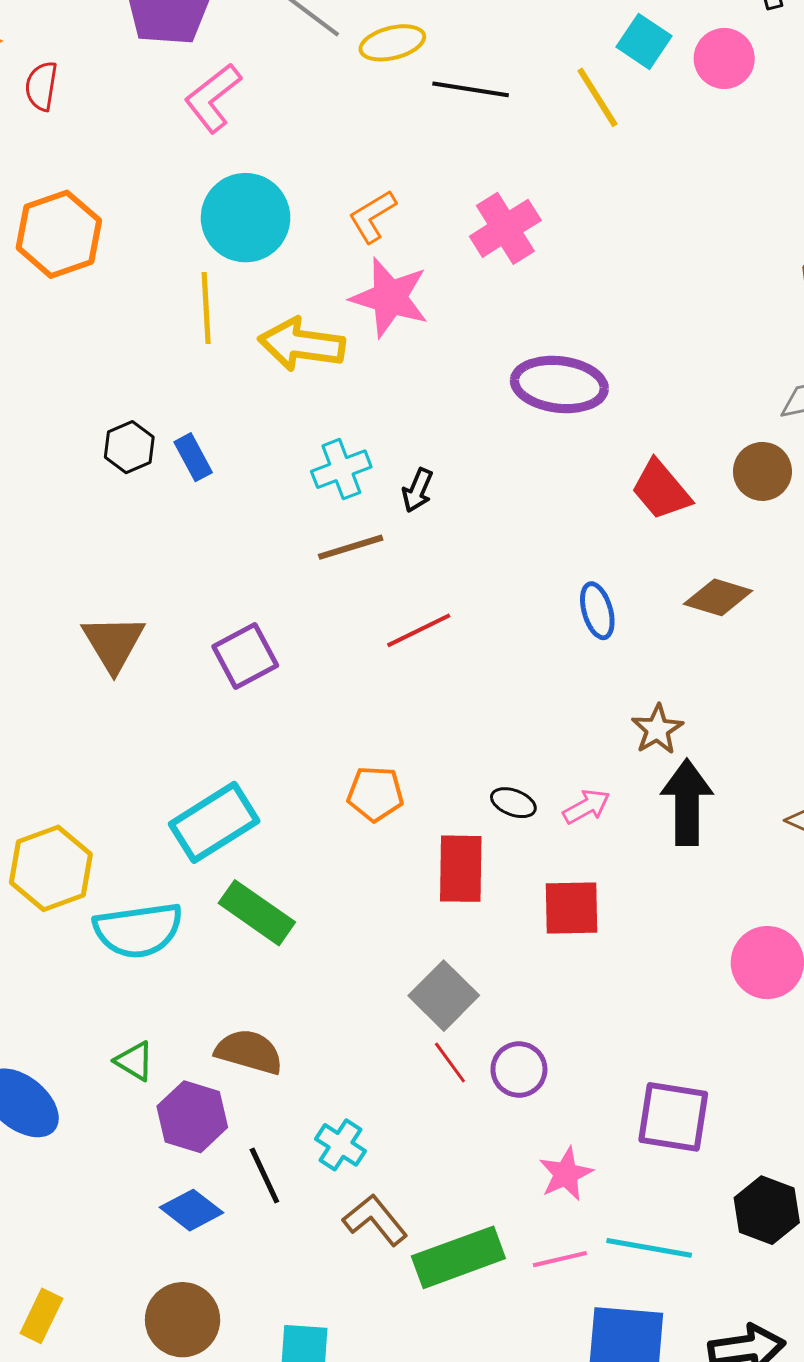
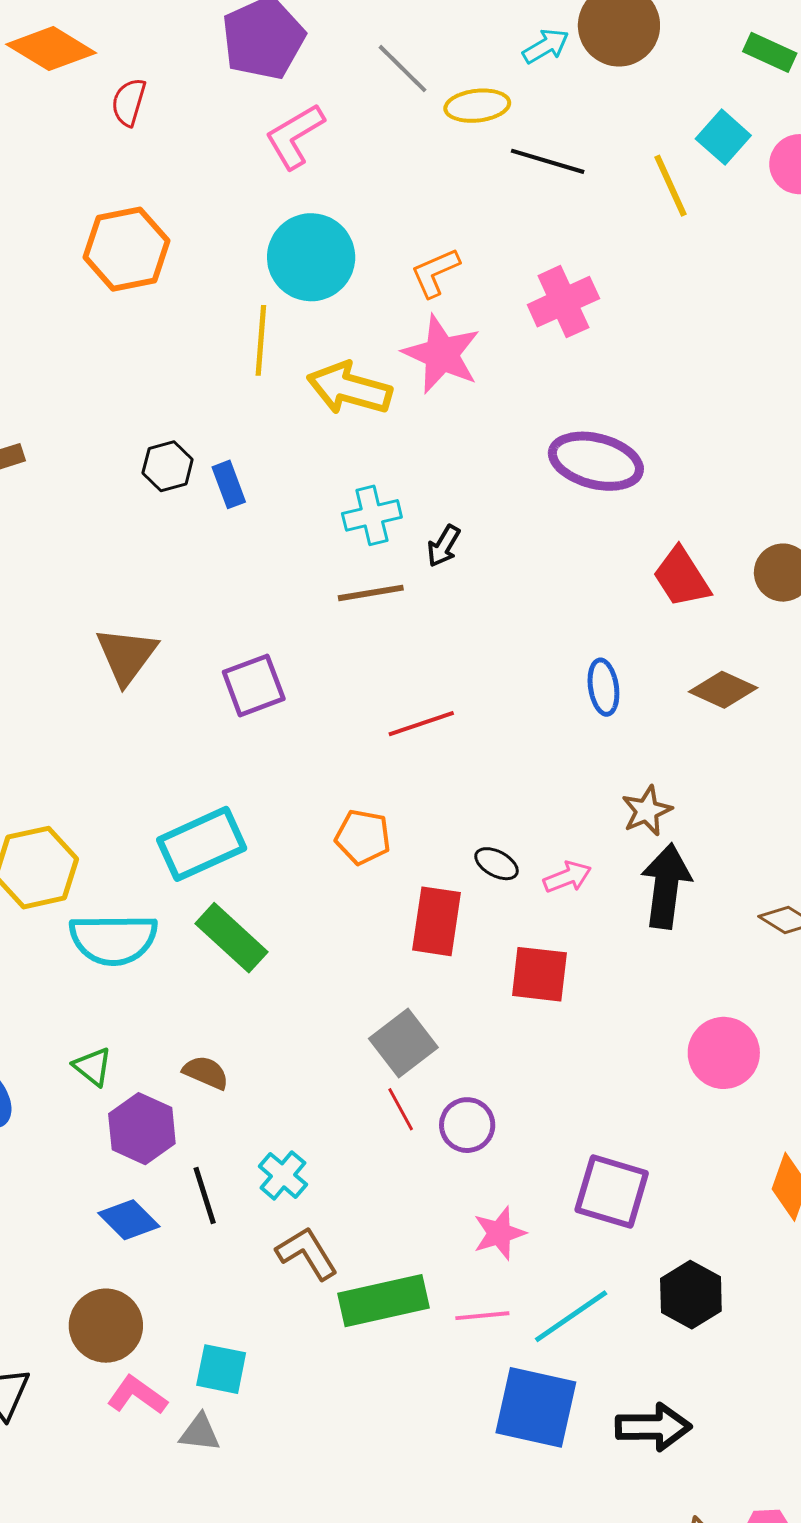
red line: (419, 630) -> (421, 724), moved
brown semicircle: (249, 1052) -> (206, 1072), size x0.7
cyan line: (649, 1248) -> (571, 1316), turned -52

